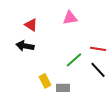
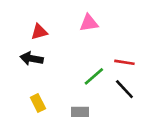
red triangle: (31, 25) -> (39, 32), turned -48
yellow rectangle: (45, 81) -> (38, 103), moved

